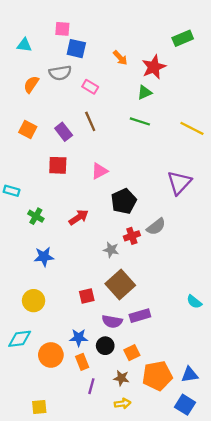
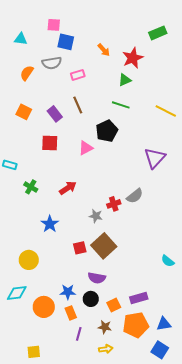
pink rectangle: (90, 87) -> (78, 75), turned -48
black pentagon: (124, 201) -> (107, 131), moved
blue star: (44, 257) -> (50, 224), moved, turned -30
red square: (87, 296) -> (80, 248), moved
purple rectangle: (140, 316) -> (139, 298), moved

